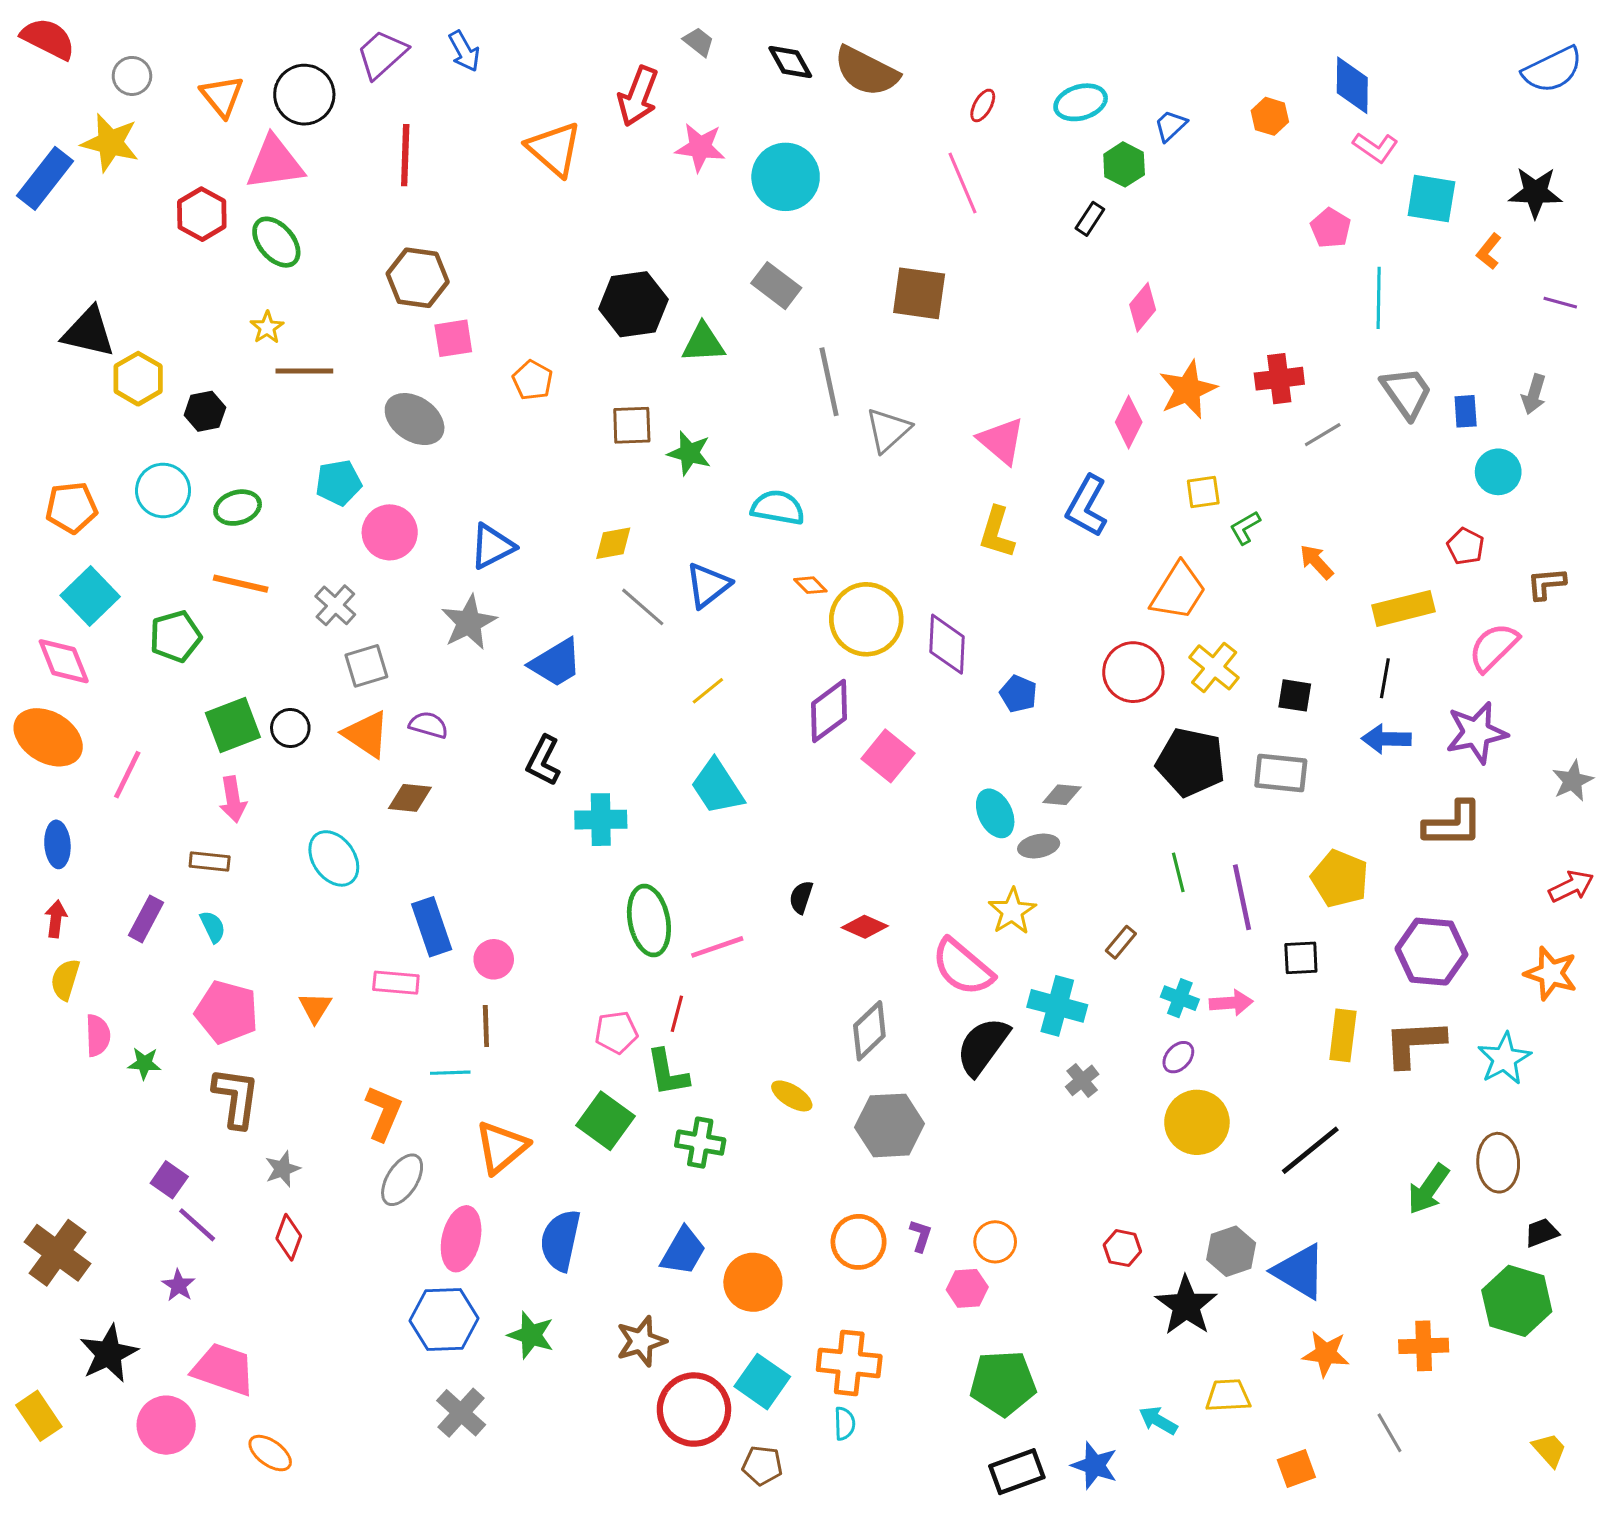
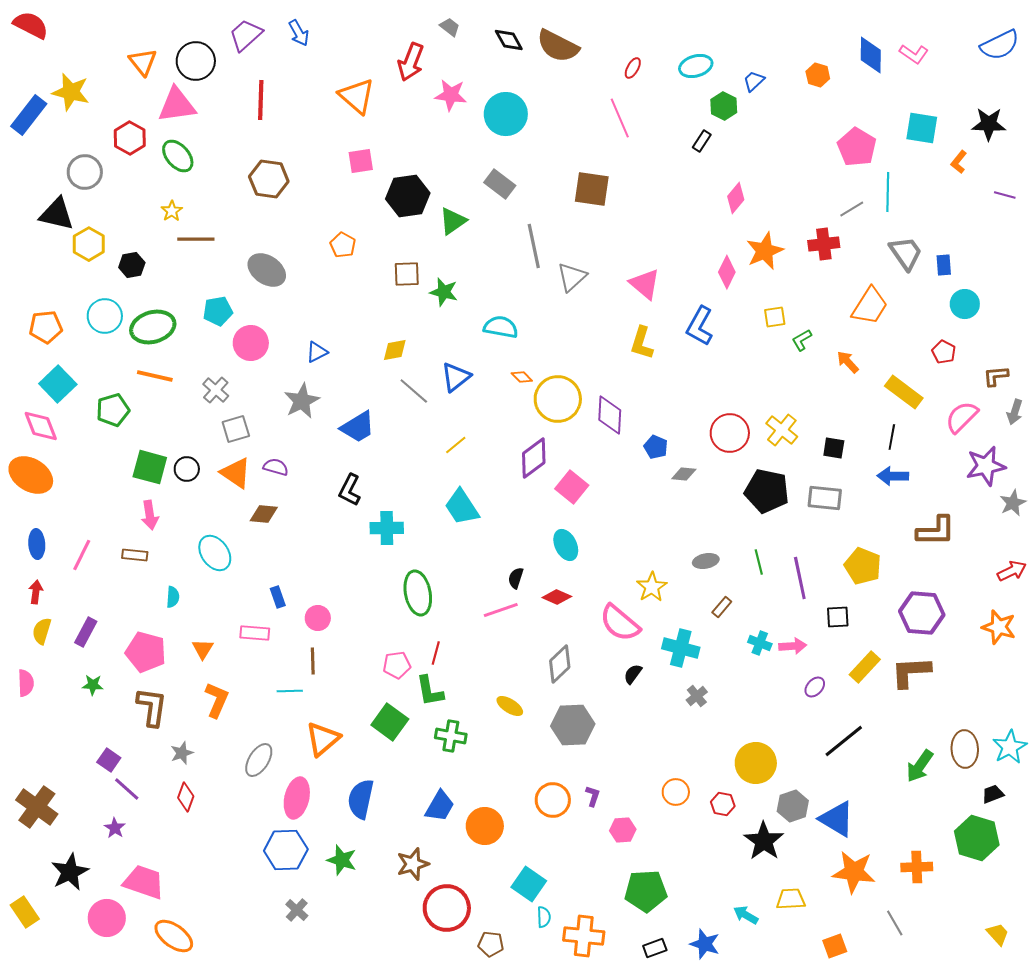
gray circle: (132, 76) -> (85, 172), moved, size x1.4
pink L-shape: (1376, 147) -> (914, 54), moved
pink pentagon: (1330, 228) -> (857, 147), size x1.5
pink square: (453, 338) -> (361, 161), moved
green triangle: (703, 343) -> (453, 221), turned -32
gray arrow: (1534, 394) -> (1015, 412), moved
gray line: (1323, 435) -> (852, 209), moved
green ellipse: (238, 508) -> (153, 327), size x1.5
blue triangle: (492, 546) -> (317, 352), size x0.7
orange trapezoid: (1178, 591) -> (870, 306), moved
yellow rectangle: (1403, 608) -> (904, 392), turned 51
green square: (233, 725) -> (150, 467), turned 36
purple star: (1476, 733) -> (986, 466), moved
pink line: (127, 775) -> (82, 555), moved
gray diamond: (1062, 795) -> (684, 474), moved
cyan ellipse: (995, 813) -> (566, 545), moved
gray ellipse: (1039, 846) -> (706, 561), moved
purple rectangle: (146, 919) -> (86, 632), moved
cyan semicircle: (213, 927) -> (173, 597), moved, turned 30
blue rectangle: (432, 927) -> (278, 597), size x0.6
pink line: (717, 947) -> (501, 610), moved
pink semicircle: (98, 1035) -> (26, 683), moved
yellow rectangle: (1343, 1035) -> (865, 667), turned 36
black semicircle: (983, 1046) -> (633, 674), size x0.5
purple ellipse: (1178, 1057) -> (815, 687), moved
cyan star: (1504, 1059) -> (1010, 747), moved
orange L-shape: (383, 1113) -> (217, 700), moved
yellow circle: (1197, 1122) -> (756, 763), moved
orange circle: (995, 1242) -> (676, 792), moved
orange star: (1326, 1354) -> (854, 872), size x1.4
orange cross: (849, 1363) -> (584, 936), moved
cyan square: (762, 1382) -> (529, 884), moved
gray cross: (461, 1413) -> (297, 910), size x0.7
orange ellipse: (270, 1453) -> (174, 936), size x1.4
black rectangle: (1017, 1472) -> (655, 948), size x0.7

